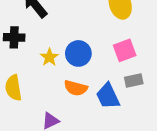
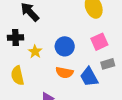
yellow star: (49, 57) -> (35, 52), moved

